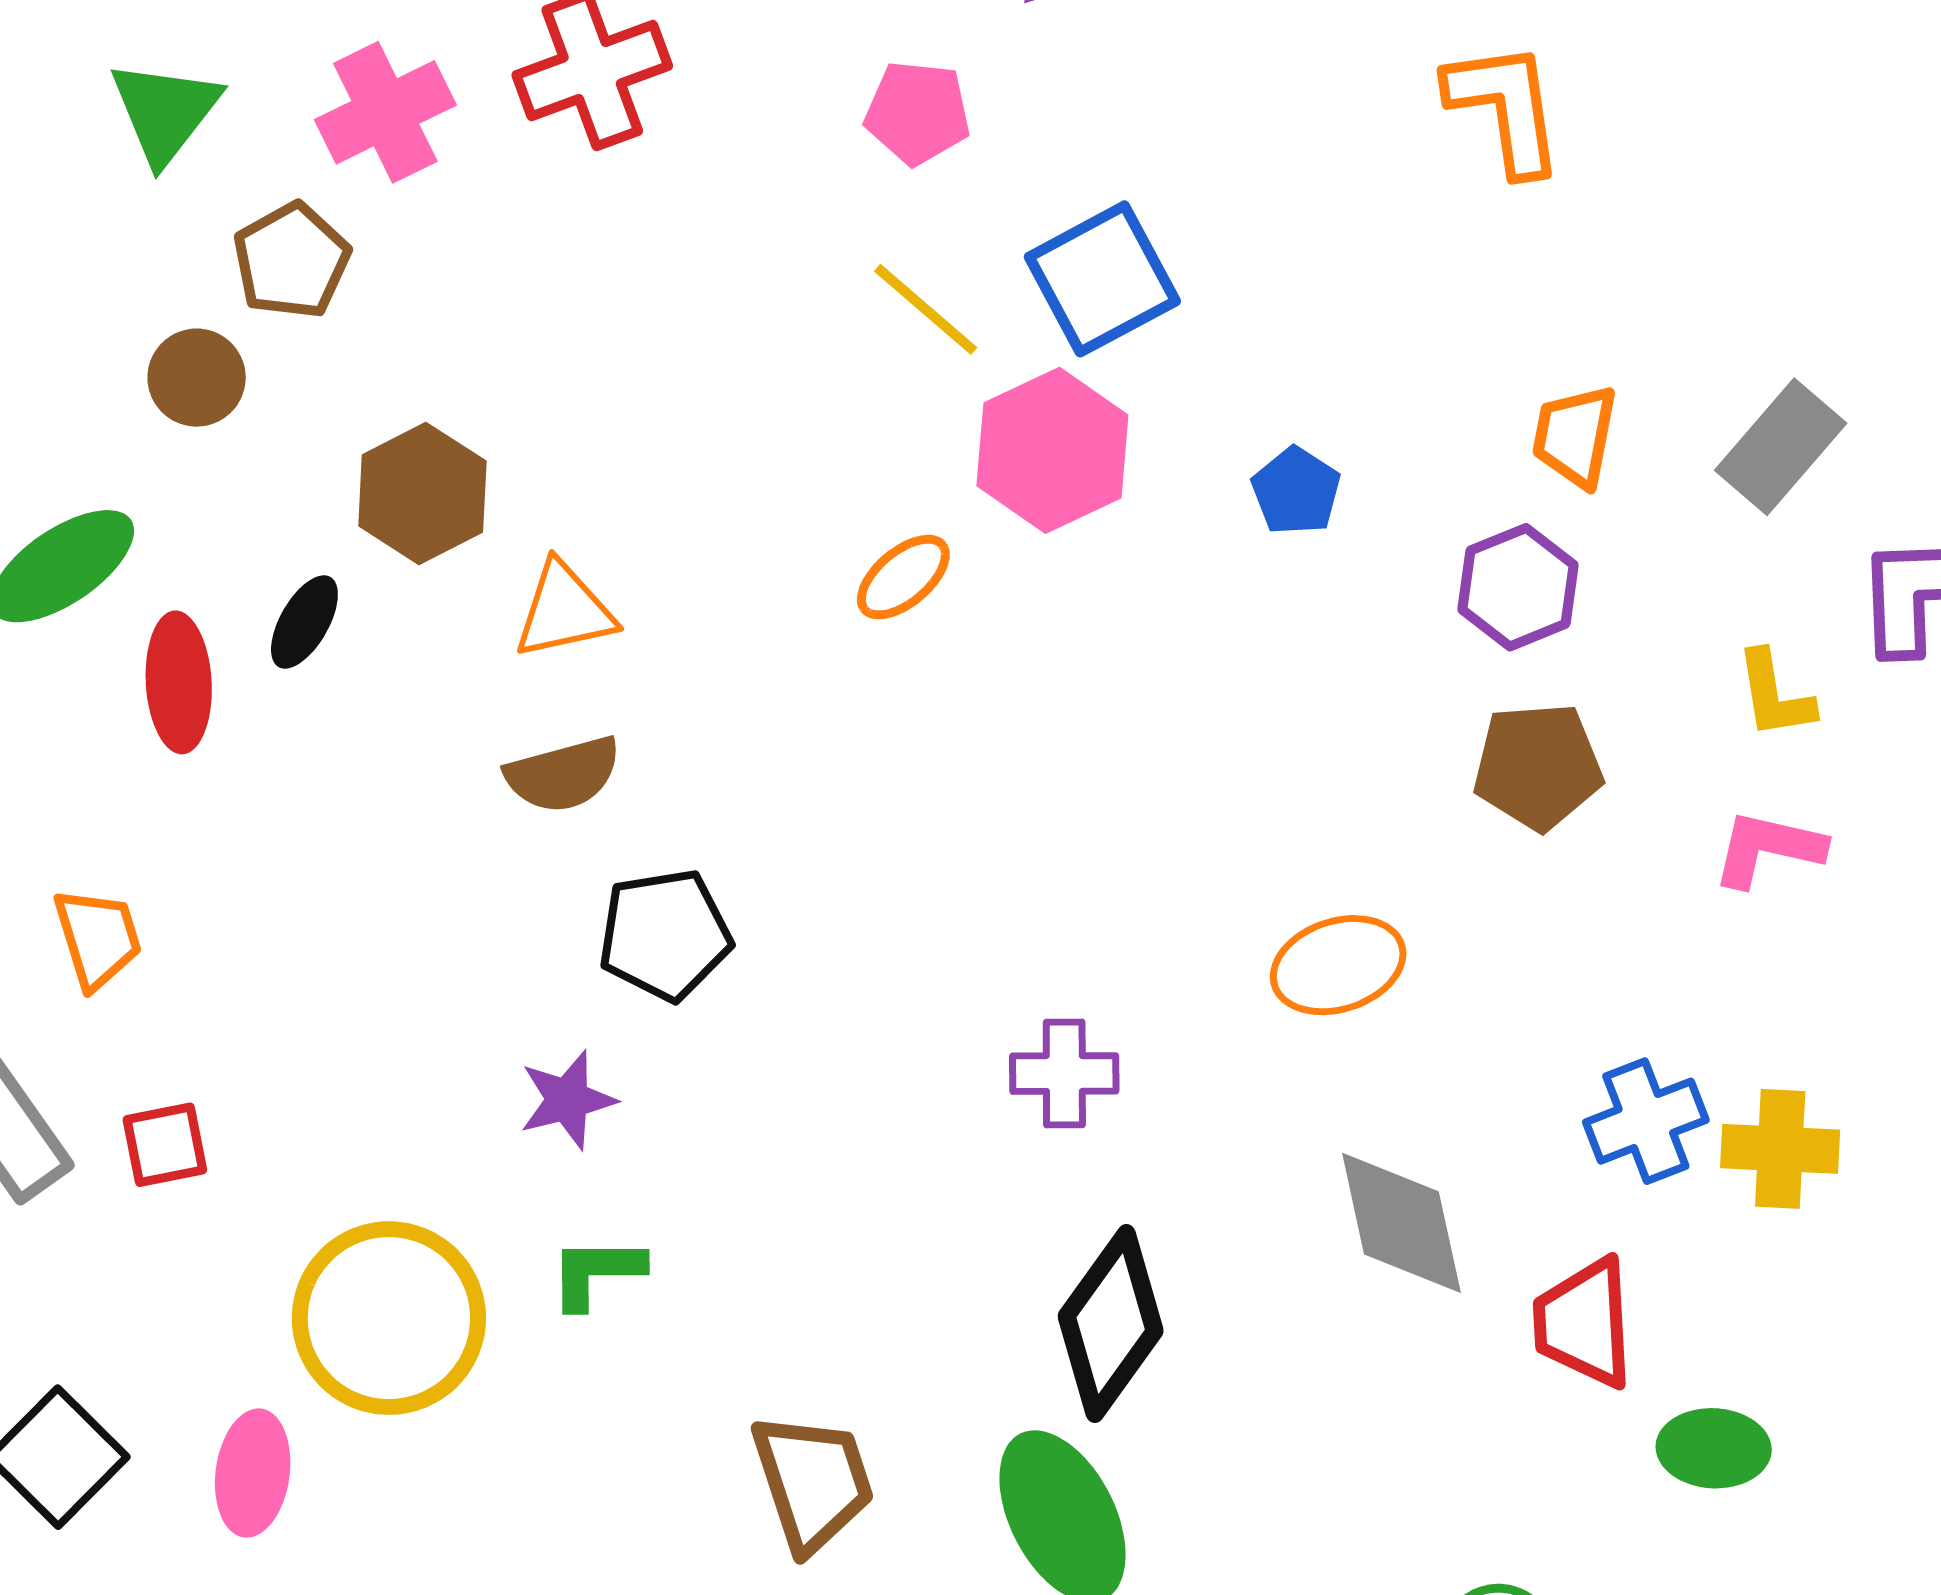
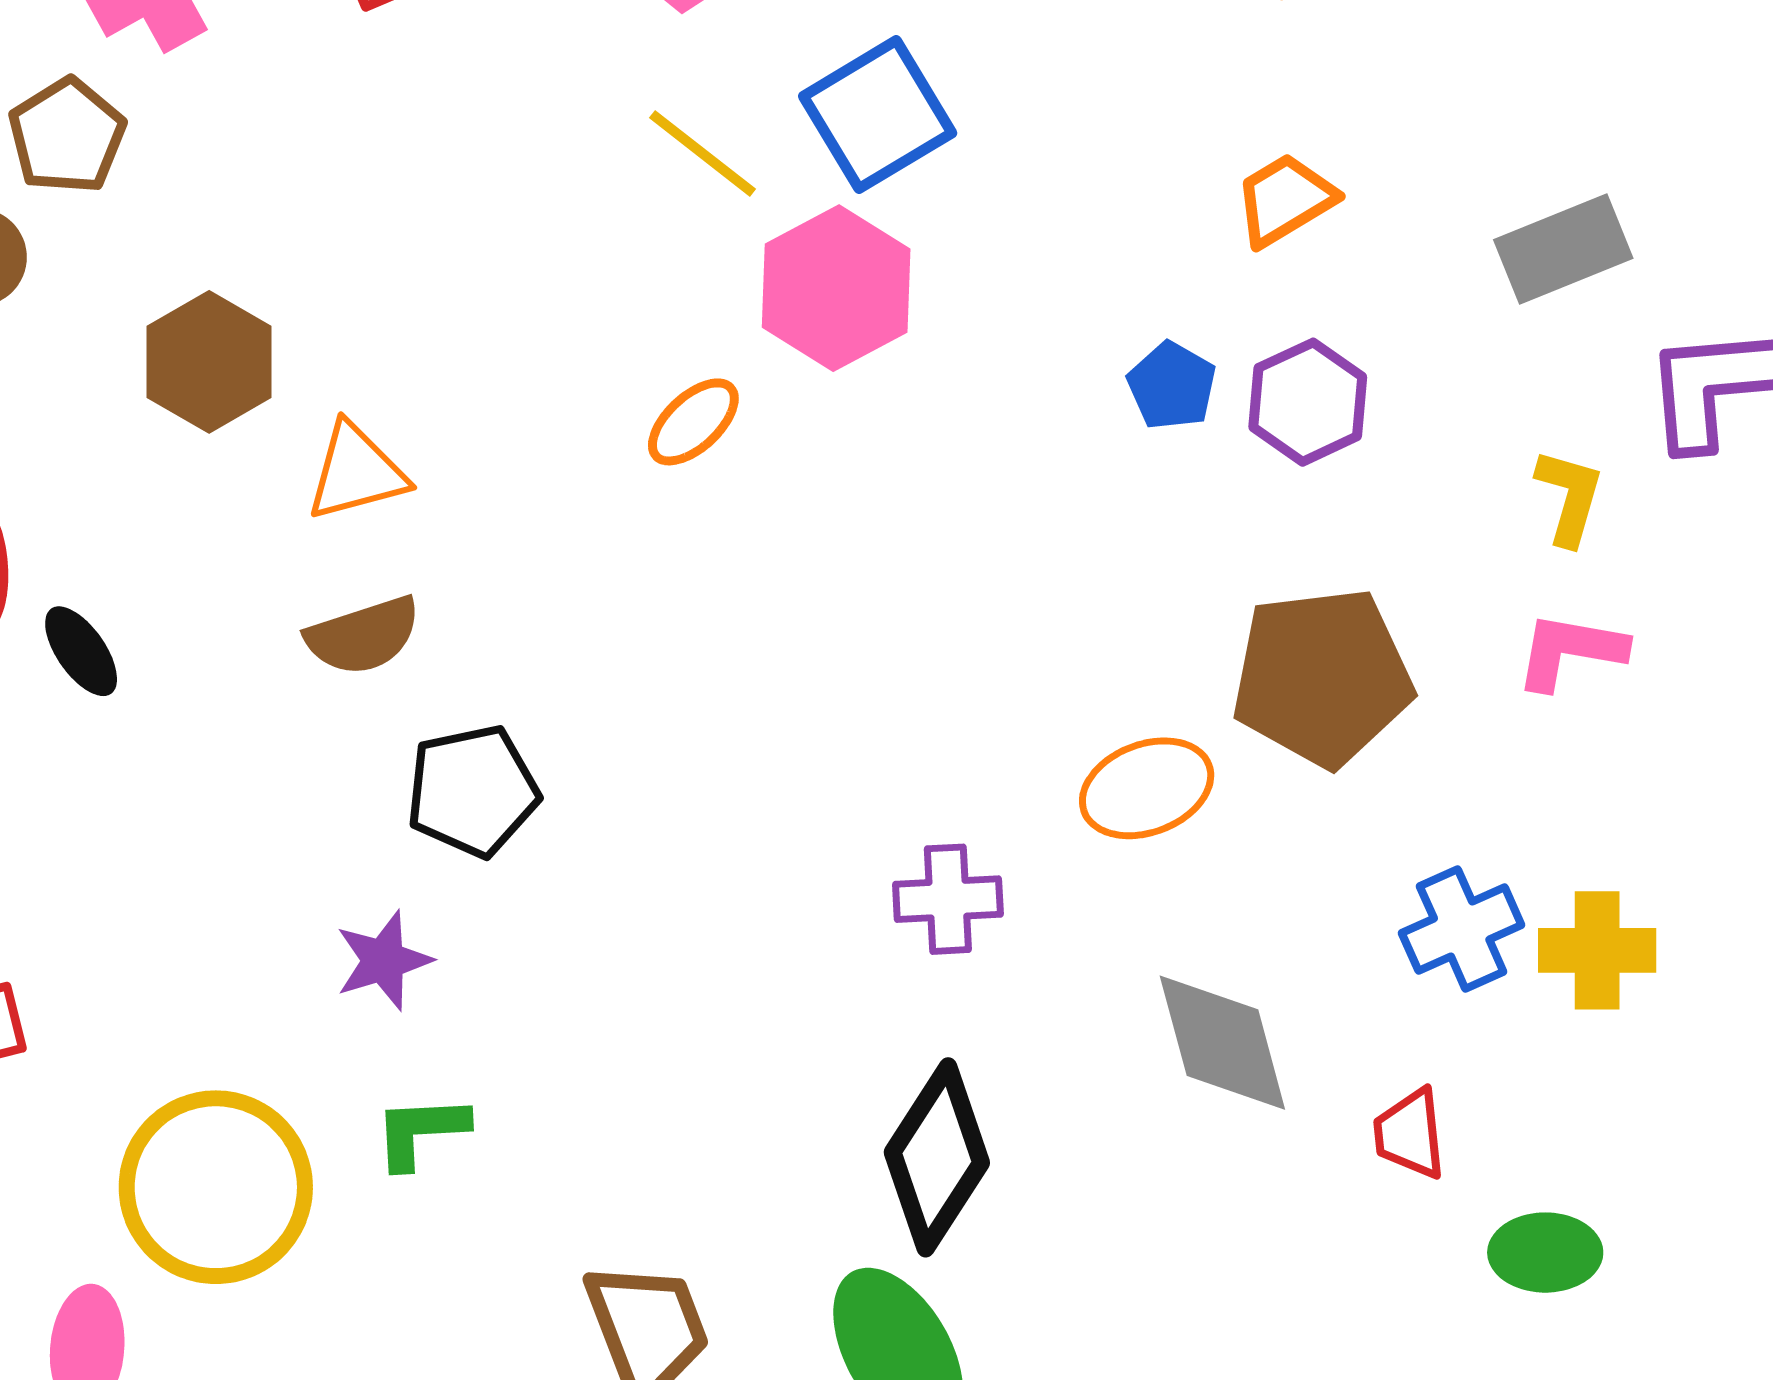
orange trapezoid: (1575, 436) -> (1285, 200), moved, turned 51
gray rectangle: (1781, 447) -> (1563, 249), turned 30
blue pentagon: (1296, 491) -> (1172, 386), moved
black ellipse: (304, 622) -> (81, 651), moved, turned -62
yellow L-shape: (1775, 695) -> (1569, 497), turned -152
brown pentagon: (1538, 766) -> (1322, 677), moved, size x1.4
purple cross: (1064, 1074) -> (948, 899), moved
red trapezoid: (1584, 1323) -> (1410, 1134), size x0.7

